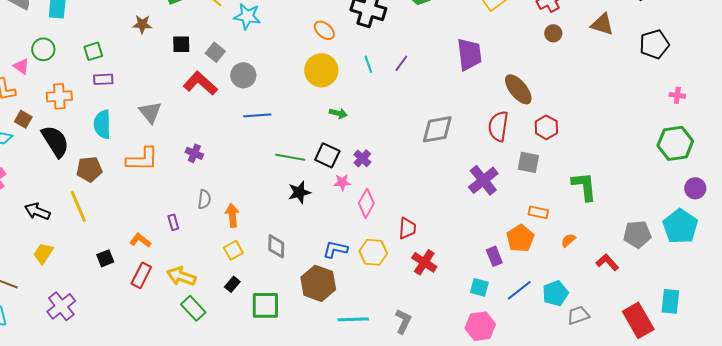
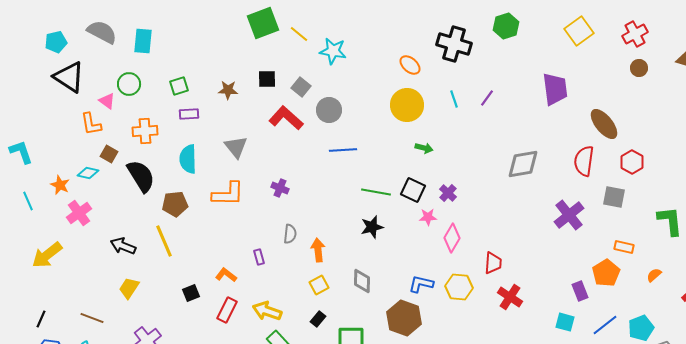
brown star: (142, 24) -> (228, 90), moved
black star: (299, 192) -> (372, 227), moved

